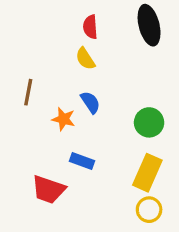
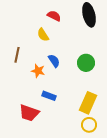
red semicircle: (90, 27) -> (54, 16), turned 120
yellow semicircle: (85, 59) -> (43, 35), moved
green circle: (149, 122) -> (86, 63), moved

